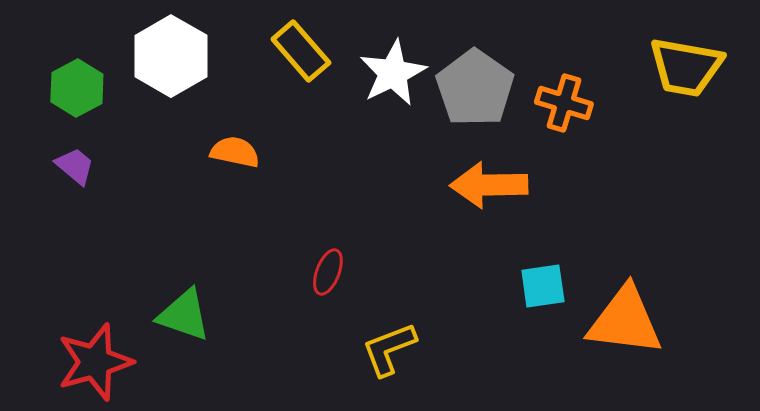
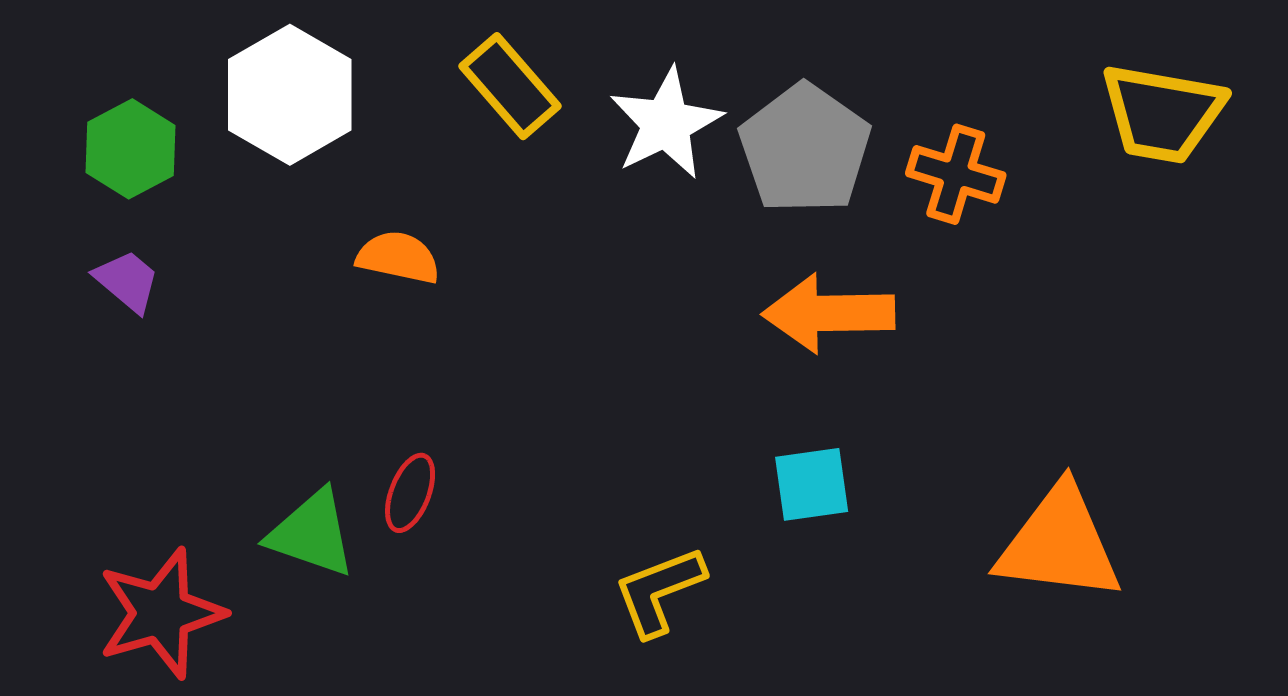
red ellipse: (328, 272) -> (410, 493), moved
cyan square: (543, 286) -> (812, 484), moved

